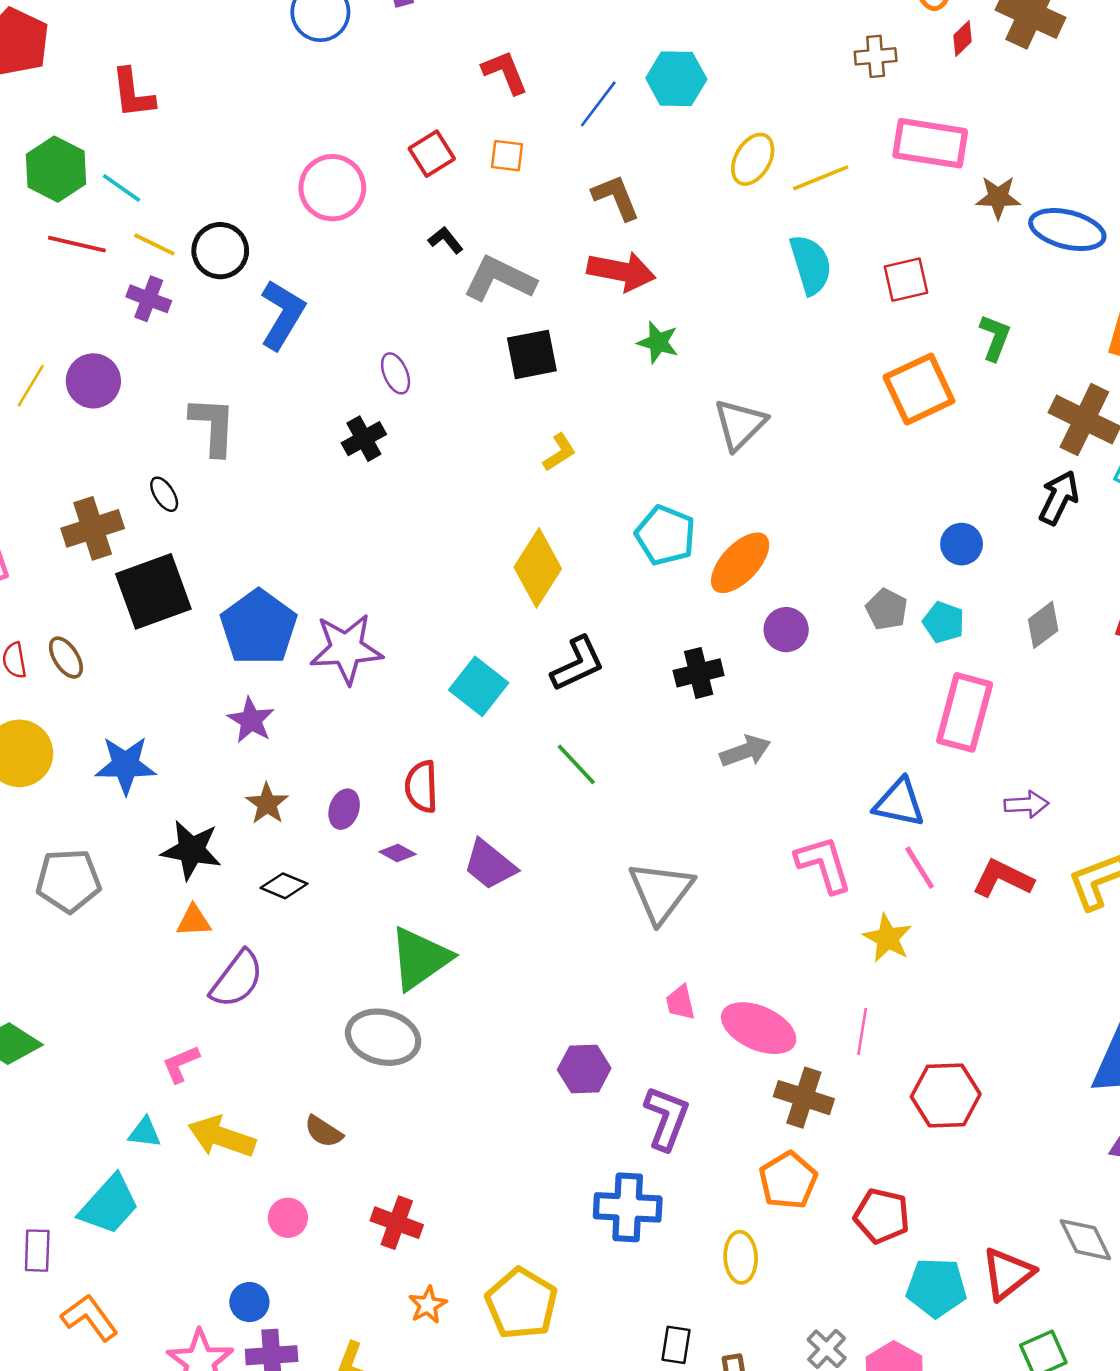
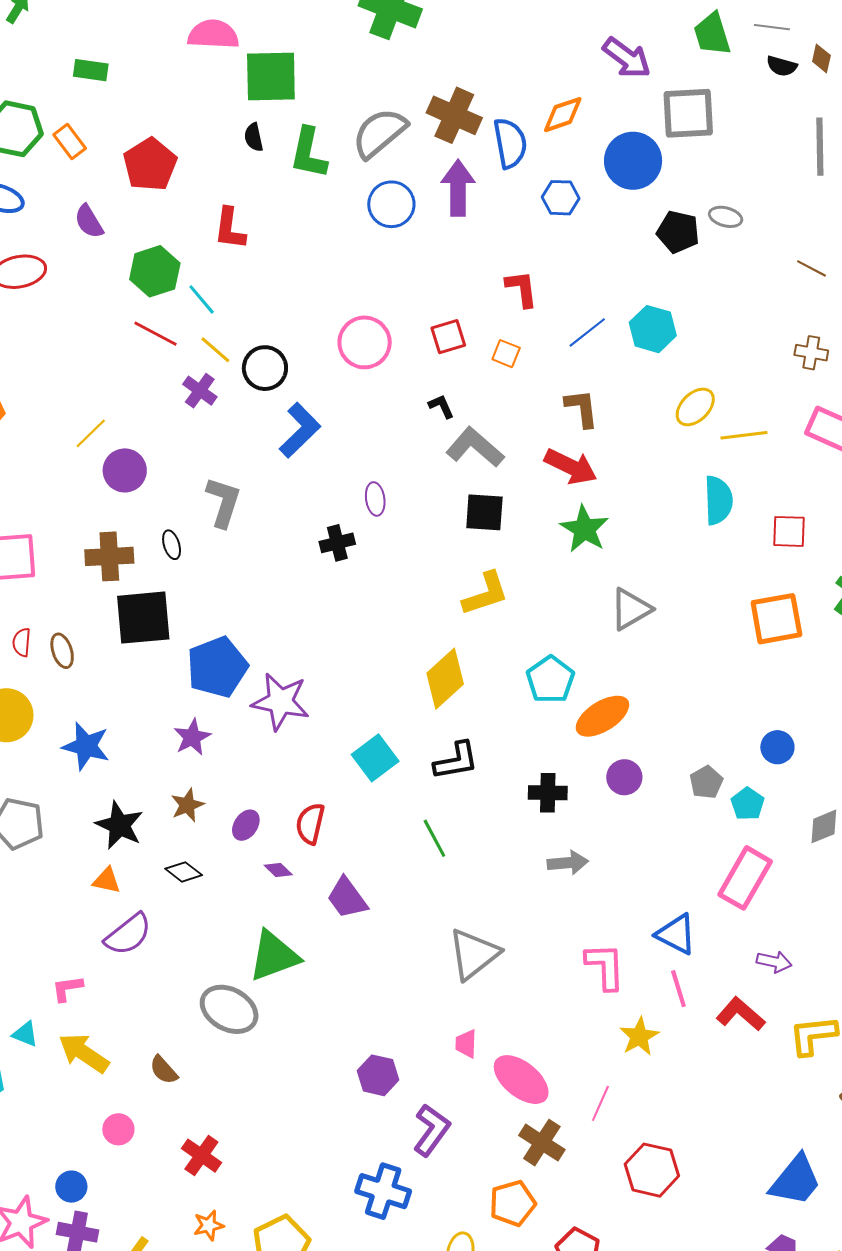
green star: (658, 342) -> (584, 529), size x1.4
purple circle: (93, 381) -> (125, 470), moved
yellow L-shape: (559, 452) -> (486, 594), size x1.6

